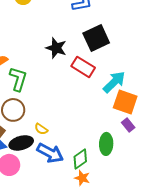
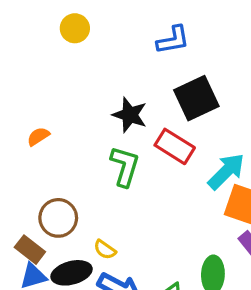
green L-shape: (18, 79) -> (125, 166), moved

